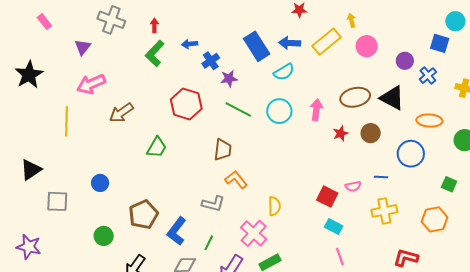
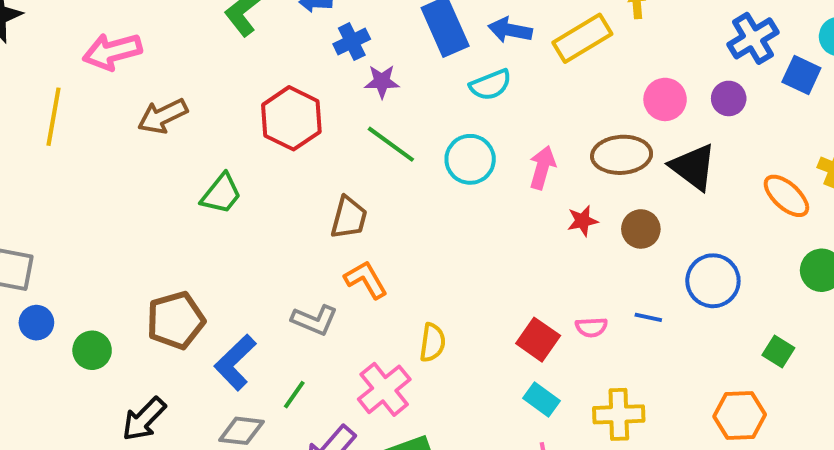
pink circle: (367, 46) -> (665, 99), moved
blue cross: (428, 76) -> (753, 38), moved, size x1.4
orange ellipse: (429, 121) -> (786, 196), moved, turned 30
blue circle: (100, 183) -> (36, 323), moved
yellow cross: (384, 211) -> (619, 414), moved

